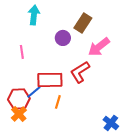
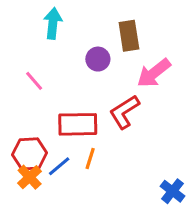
brown rectangle: (83, 23) -> (129, 36), turned -42
pink line: (22, 52) -> (34, 81), turned -32
blue line: (34, 92) -> (59, 166), moved

